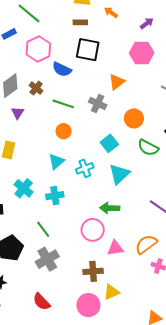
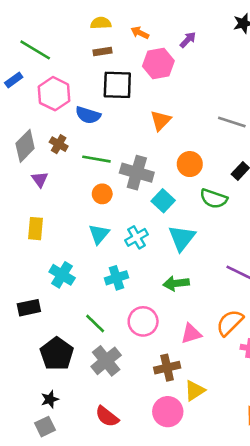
pink hexagon: (142, 53) -> (158, 64), moved
gray cross: (98, 103) -> (137, 173), moved, size x1.4
cyan cross: (55, 196) -> (116, 278), moved
pink circle: (93, 230) -> (143, 321), moved

